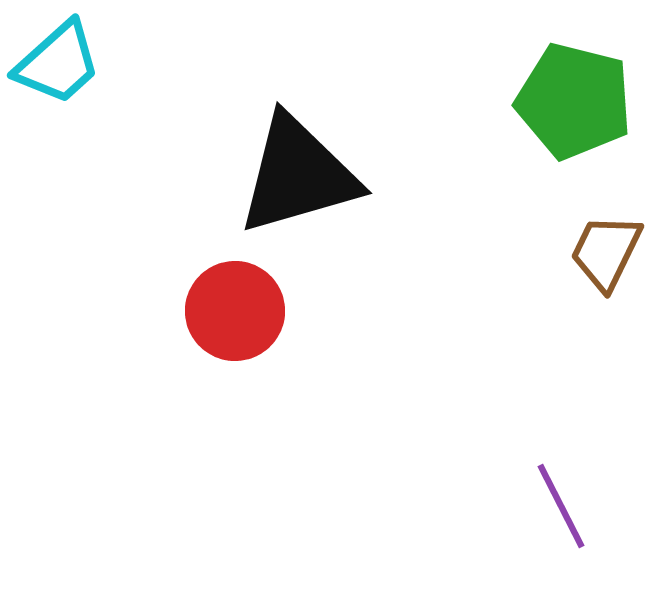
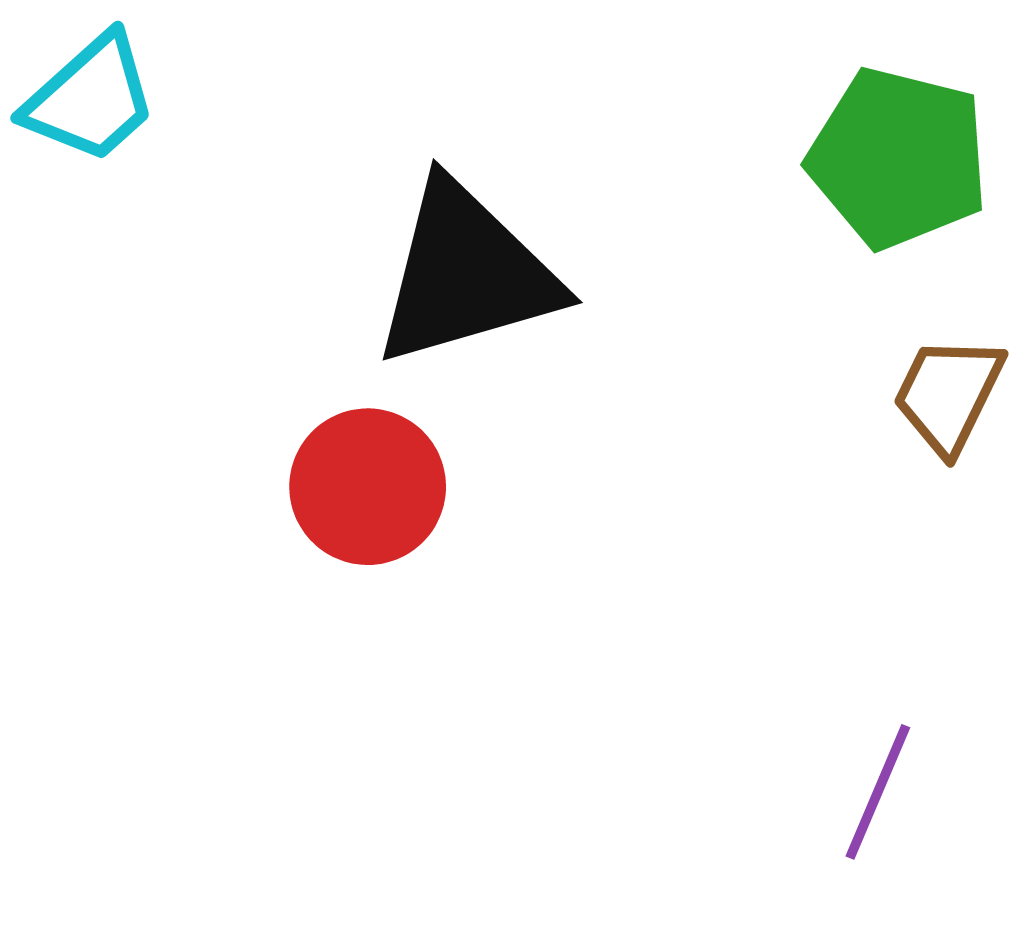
purple line: (561, 506) -> (878, 792), turned 50

